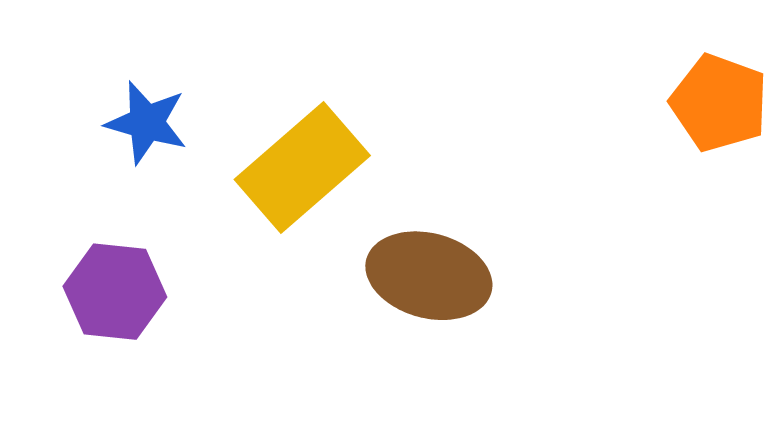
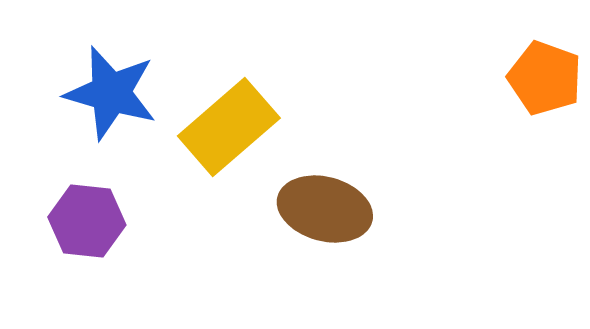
blue star: (146, 123) -> (111, 93), size x1.5

